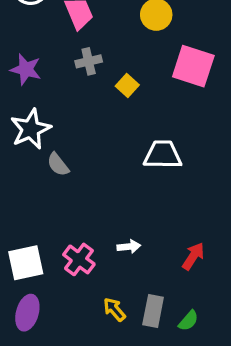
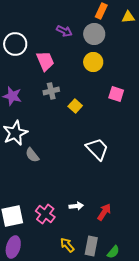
pink square: (193, 66) -> (116, 94), size x0.6
white trapezoid: (163, 155) -> (97, 149), turned 45
red arrow: (193, 256) -> (104, 212), moved

